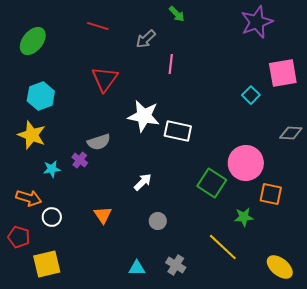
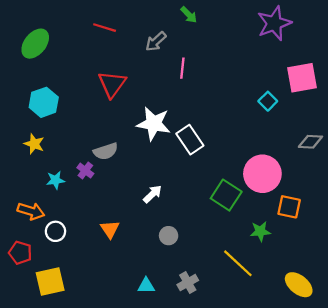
white rectangle: (178, 131) -> (190, 140), turned 44
yellow star: (32, 135) -> (34, 144), size x0.7
gray cross: (176, 265) -> (188, 283), turned 30

